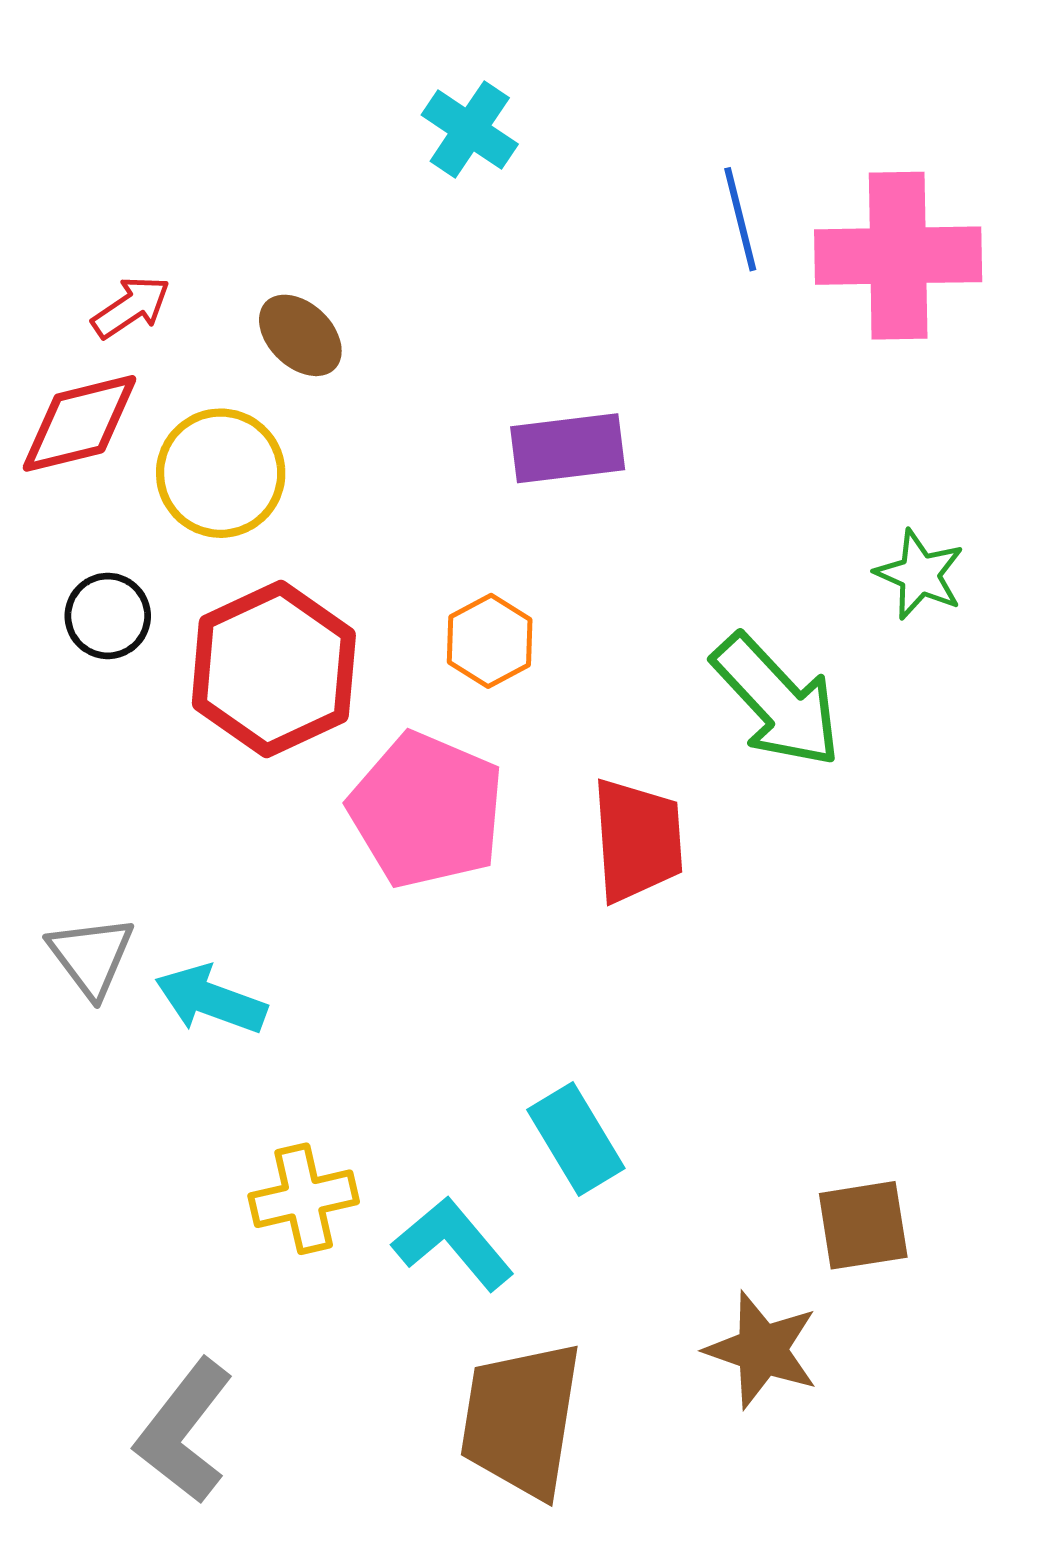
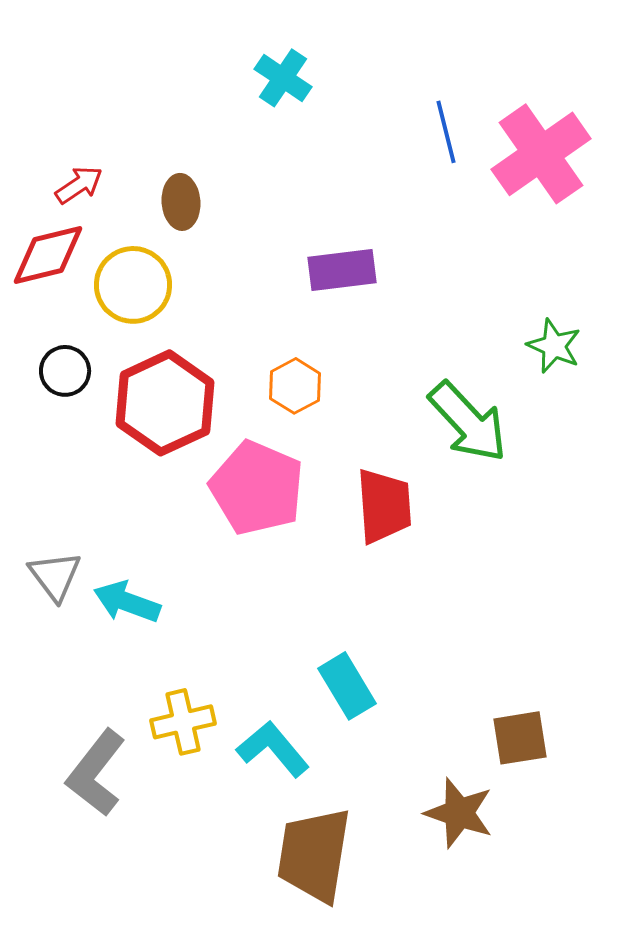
pink cross: (898, 256) -> (541, 154), turned -34
brown ellipse: (300, 335) -> (181, 202), turned 42
gray L-shape: (184, 1431) -> (96, 773), moved

